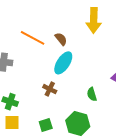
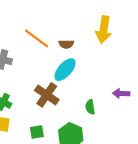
brown semicircle: (61, 39) -> (66, 44), turned 120
brown cross: (50, 89) -> (47, 95), size x1.6

